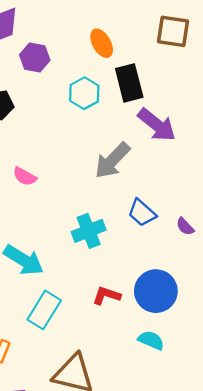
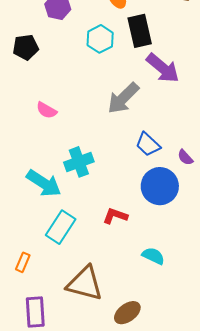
cyan cross: (89, 231) -> (79, 162), moved
blue circle: (156, 291) -> (160, 186), moved

